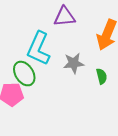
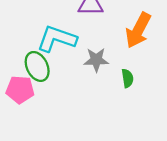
cyan L-shape: (39, 48) -> (57, 39), turned 80

